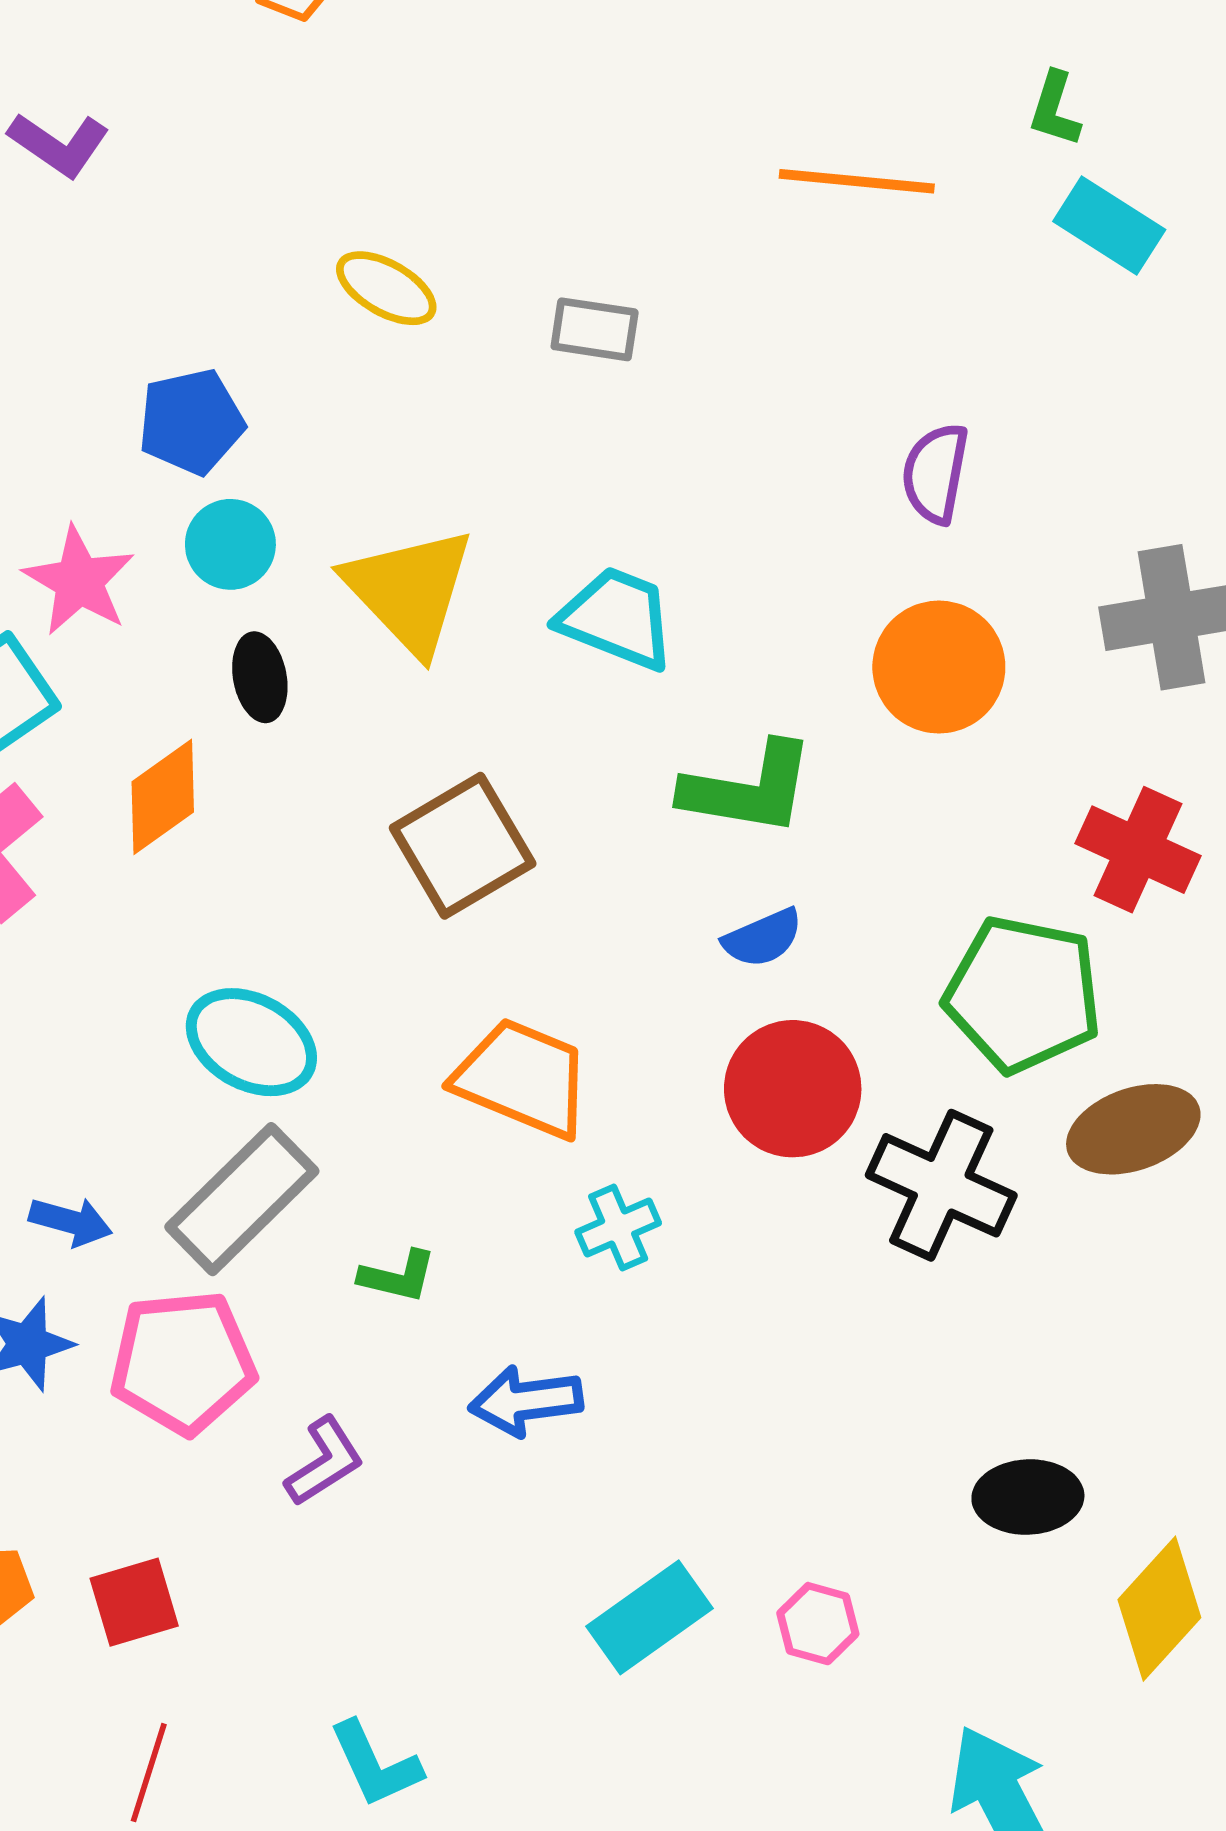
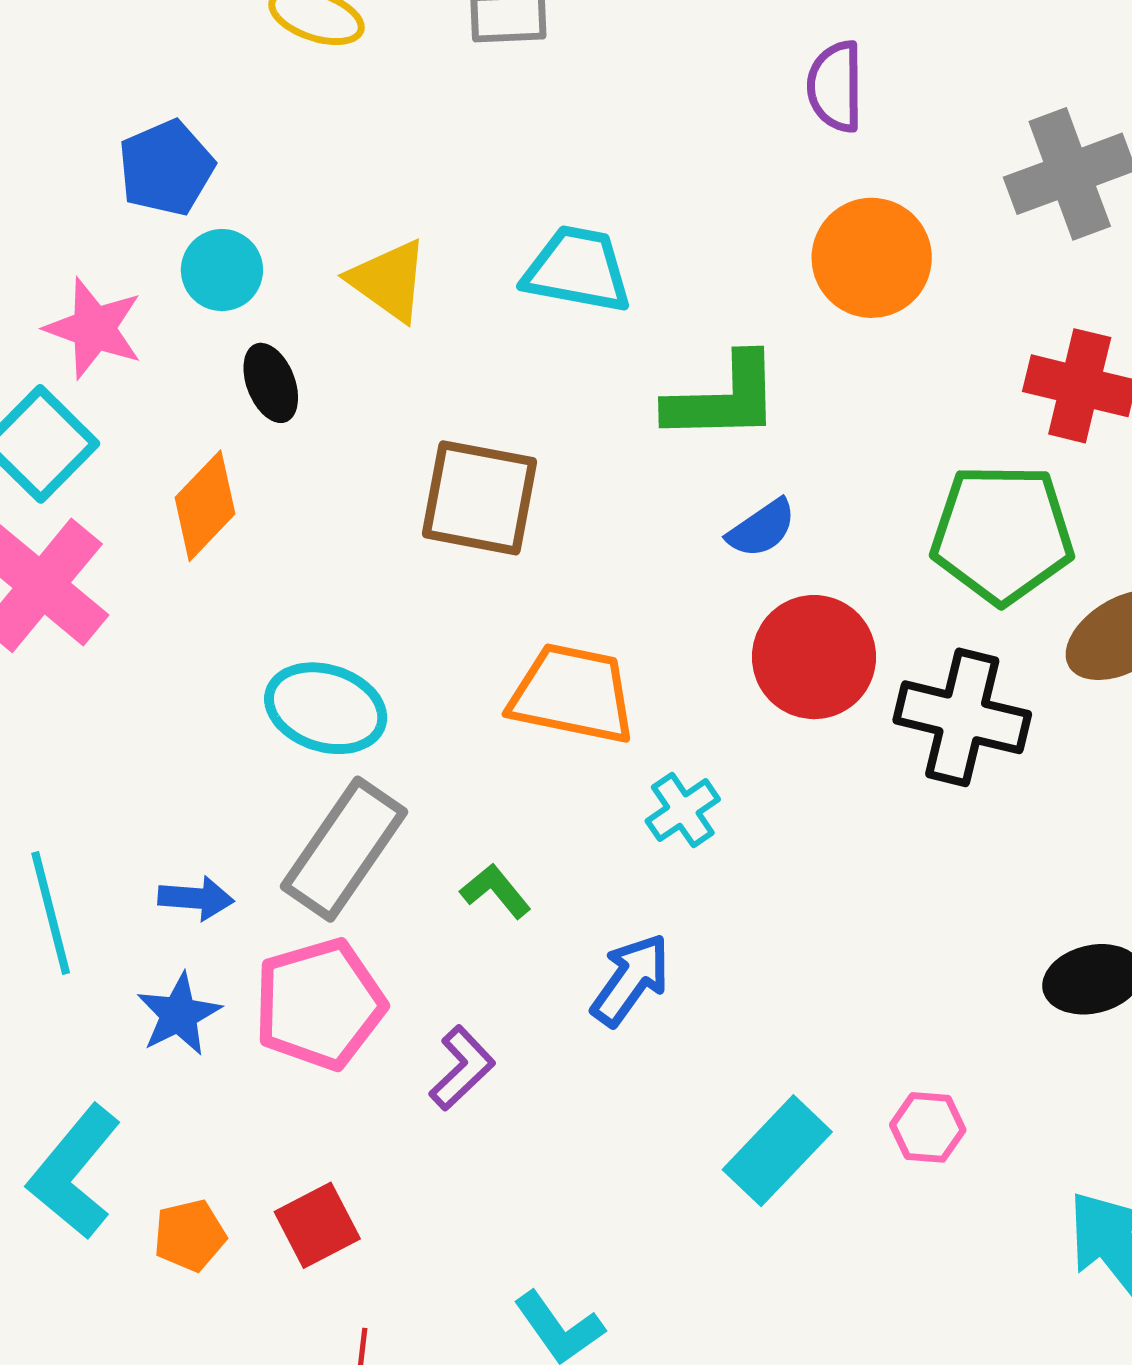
yellow triangle: (409, 591) -> (389, 280), size x0.7
brown square: (463, 846) -> (480, 498), turned -38
green L-shape: (398, 1276) -> (496, 891), turned -132
blue arrow: (526, 1401) -> (631, 980), turned 144

